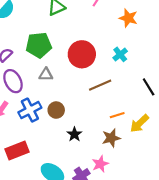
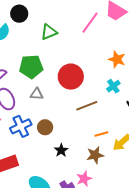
orange star: (128, 18) -> (117, 59), moved
cyan cross: (120, 54) -> (113, 86), moved

